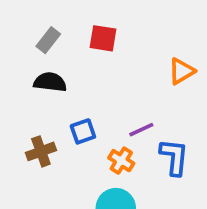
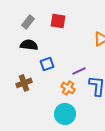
blue square: (83, 131) -> (47, 64), moved

